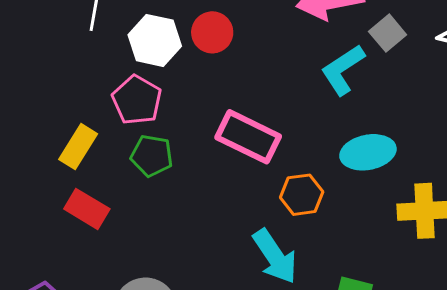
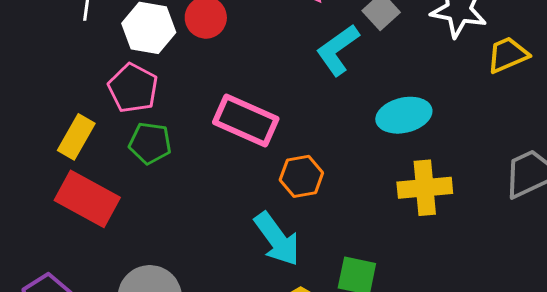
cyan ellipse: (368, 152) -> (404, 115), moved
red rectangle: (87, 209) -> (87, 199), size x1.4

